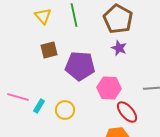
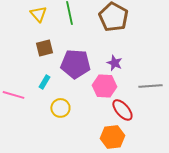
purple star: (119, 48) -> (114, 63), moved
cyan rectangle: (39, 106) -> (44, 82), moved

